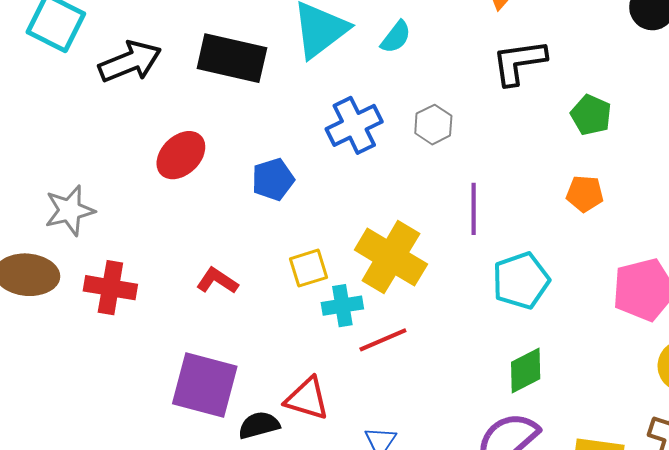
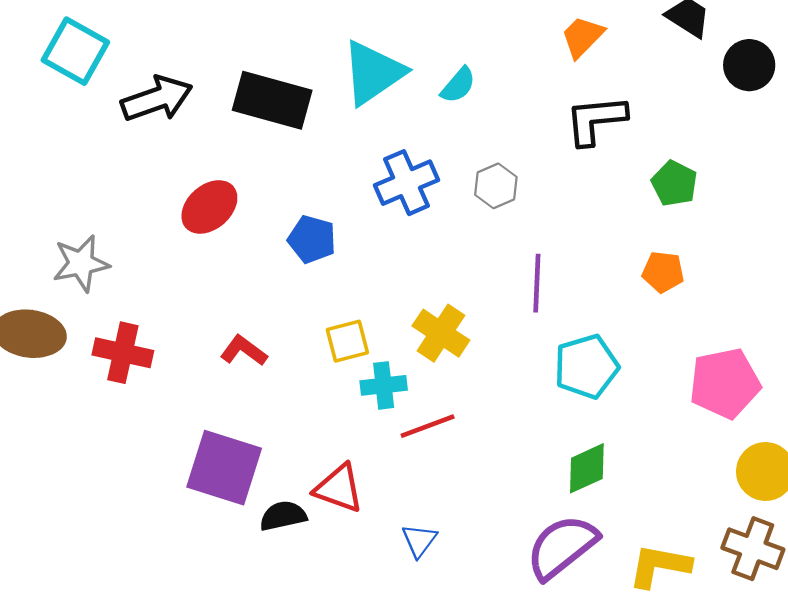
blue pentagon: (273, 179) -> (312, 239), turned 30
yellow cross: (391, 257) -> (441, 333), size x0.7

